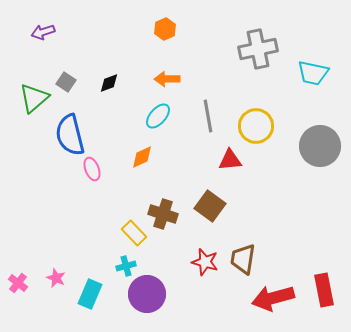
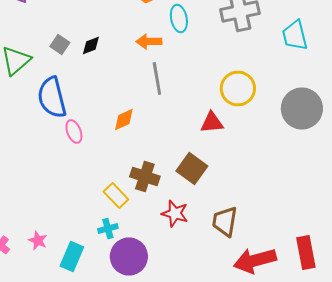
cyan trapezoid: (313, 73) -> (295, 36), turned 64
gray square: (66, 82) -> (60, 44), moved
cyan ellipse: (158, 116) -> (179, 18), moved, turned -52
gray line: (208, 116) -> (157, 78), moved
red star: (205, 262) -> (175, 214), moved

